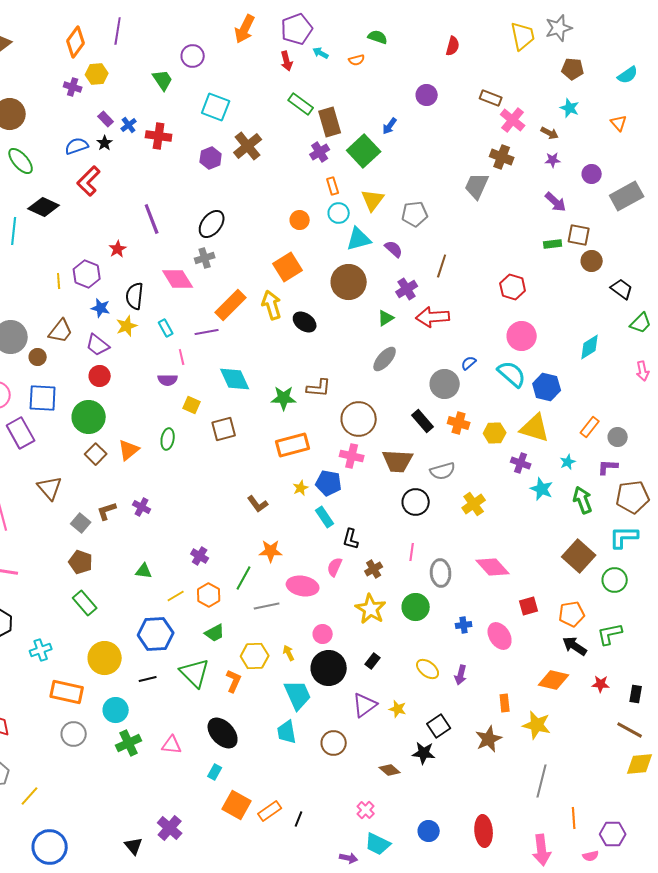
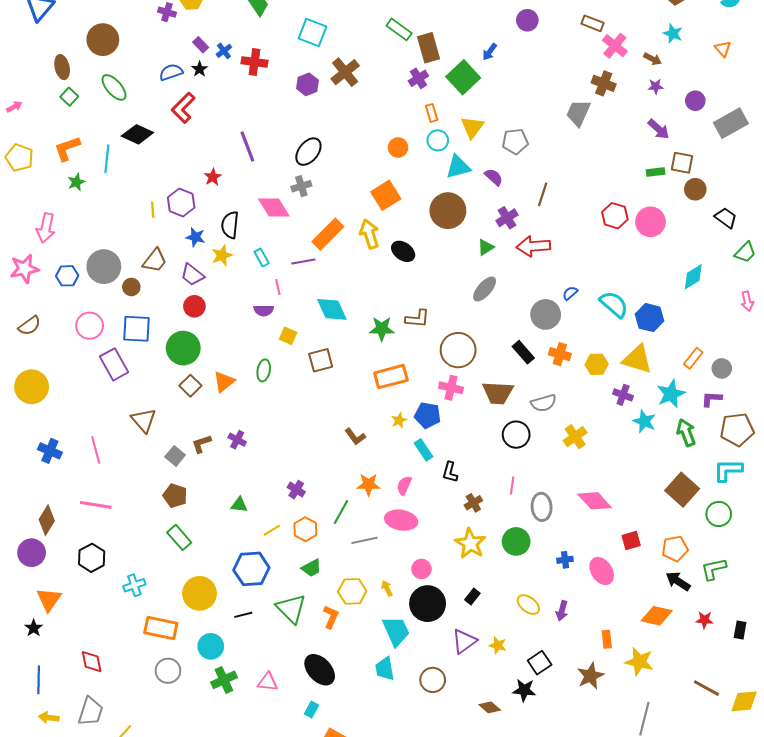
pink circle: (522, 336) -> (650, 222), moved
cyan star: (568, 462) -> (671, 394), size x1.8
pink semicircle: (335, 567) -> (404, 485), moved
brown line: (630, 730) -> (706, 688), moved

